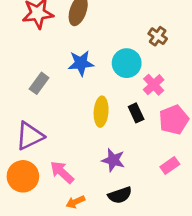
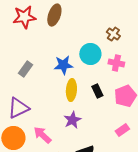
blue star: (81, 63) -> (63, 65), moved
pink cross: (154, 85) -> (116, 63), moved, turned -35
purple star: (113, 160) -> (72, 120), moved, turned 30

